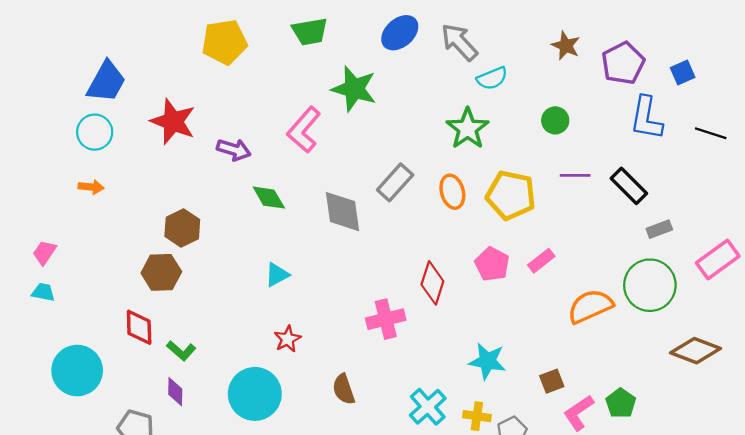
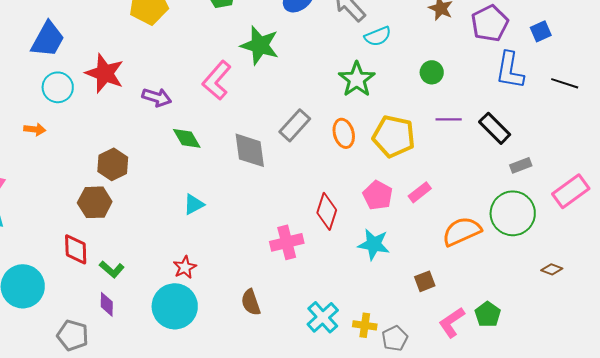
cyan circle: (95, 132) -> (58, 87), moved
red star: (288, 339) -> (185, 267), moved
brown diamond: (695, 351) -> (552, 269), size x0.5
cyan star: (487, 361) -> (374, 244), moved
brown square: (552, 381) -> (425, 281), moved

